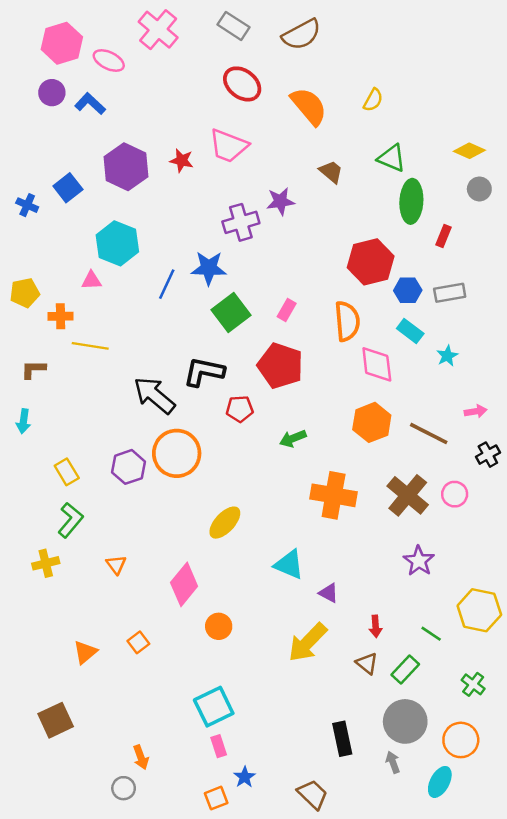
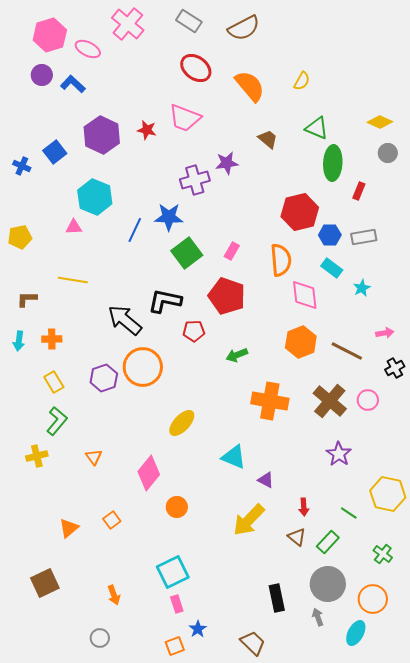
orange cross: (61, 316) -> (52, 339), moved
orange arrow: (141, 757) -> (114, 595), moved

